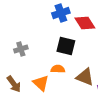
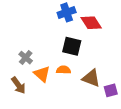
gray cross: (21, 49) -> (26, 58), moved, turned -32
orange triangle: (41, 83) -> (42, 74), moved

